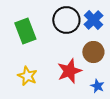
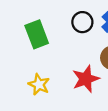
black circle: (66, 20) -> (82, 22), size x0.7

